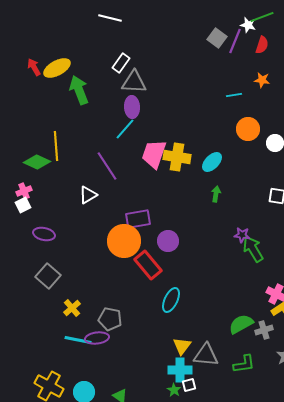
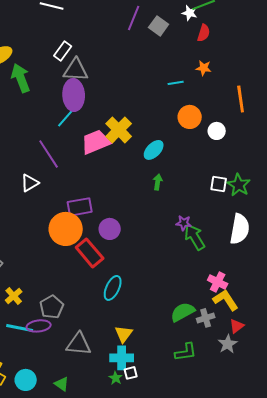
purple line: (235, 41) -> (134, 18), moved
purple ellipse: (132, 107) -> (74, 95), size x1.4
pink trapezoid: (154, 154) -> (96, 142), turned 48
yellow cross: (177, 157) -> (119, 130), moved, turned 36
gray pentagon: (110, 319) -> (52, 307), turned 30
gray triangle: (206, 355) -> (79, 344), moved

